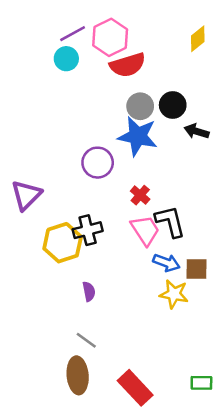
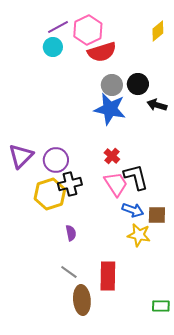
purple circle: (98, 163) -> (56, 160), moved
brown ellipse: (78, 375) -> (82, 300), moved
red rectangle: (135, 388) -> (108, 276), moved, turned 44

